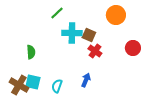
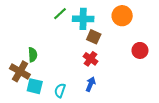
cyan cross: (72, 33) -> (83, 19), moved
red cross: (95, 51) -> (90, 59), moved
brown cross: (19, 85) -> (20, 71), moved

